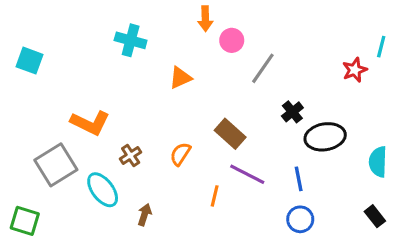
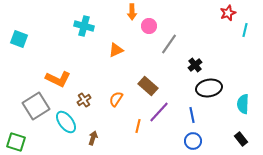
red star: (355, 70) -> (228, 13), moved
black cross: (292, 112) -> (195, 65), moved
purple line: (247, 174) -> (159, 112), turned -75

